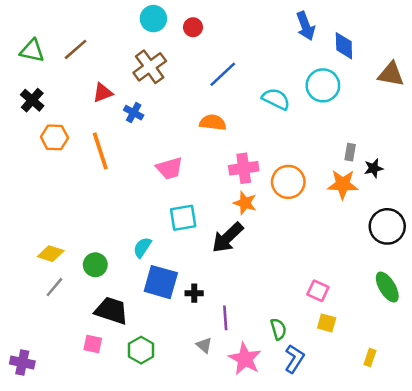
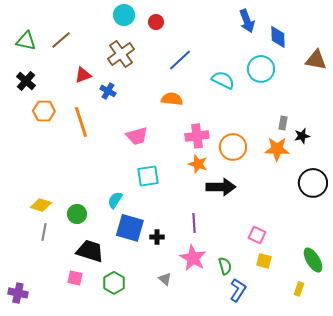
black arrow: (228, 238) -> (221, 187), moved, turned -136
gray line: (54, 287) -> (44, 232), turned -30
green ellipse: (387, 287) -> (313, 260), moved
purple line: (225, 318) -> (194, 223), moved
pink star: (245, 359) -> (193, 258), moved

